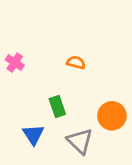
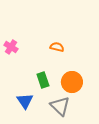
orange circle: (112, 116) -> (72, 82), moved

